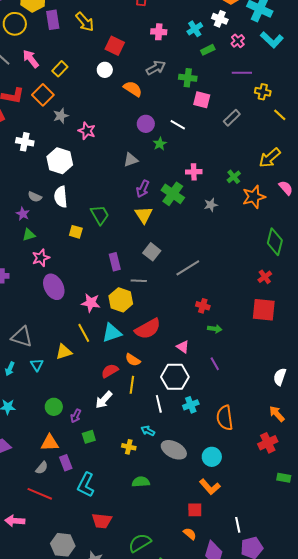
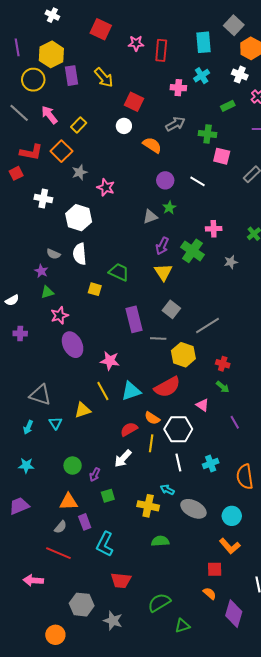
cyan cross: (195, 29) -> (202, 76), moved
green star: (160, 144) -> (169, 208), moved
green trapezoid: (100, 215) -> (119, 272), turned -35
purple rectangle: (115, 262) -> (134, 319), size x1.4
yellow hexagon: (121, 300) -> (183, 355), moved
green arrow: (215, 329) -> (223, 387), moved, turned 32
white hexagon: (175, 377) -> (178, 429), moved
yellow cross: (129, 447) -> (148, 506), size x1.5

